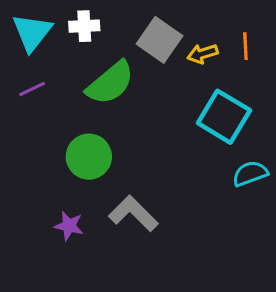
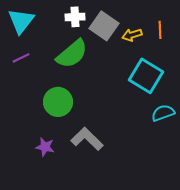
white cross: (84, 26) -> (75, 17), moved

